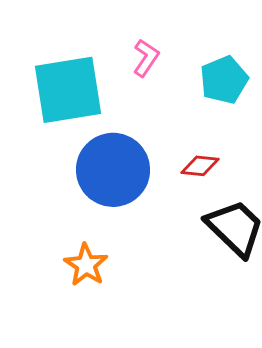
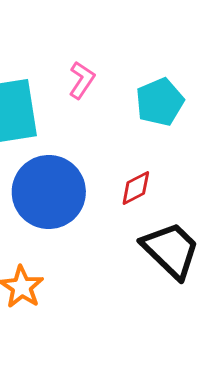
red diamond: (200, 166) -> (136, 188), turned -33

